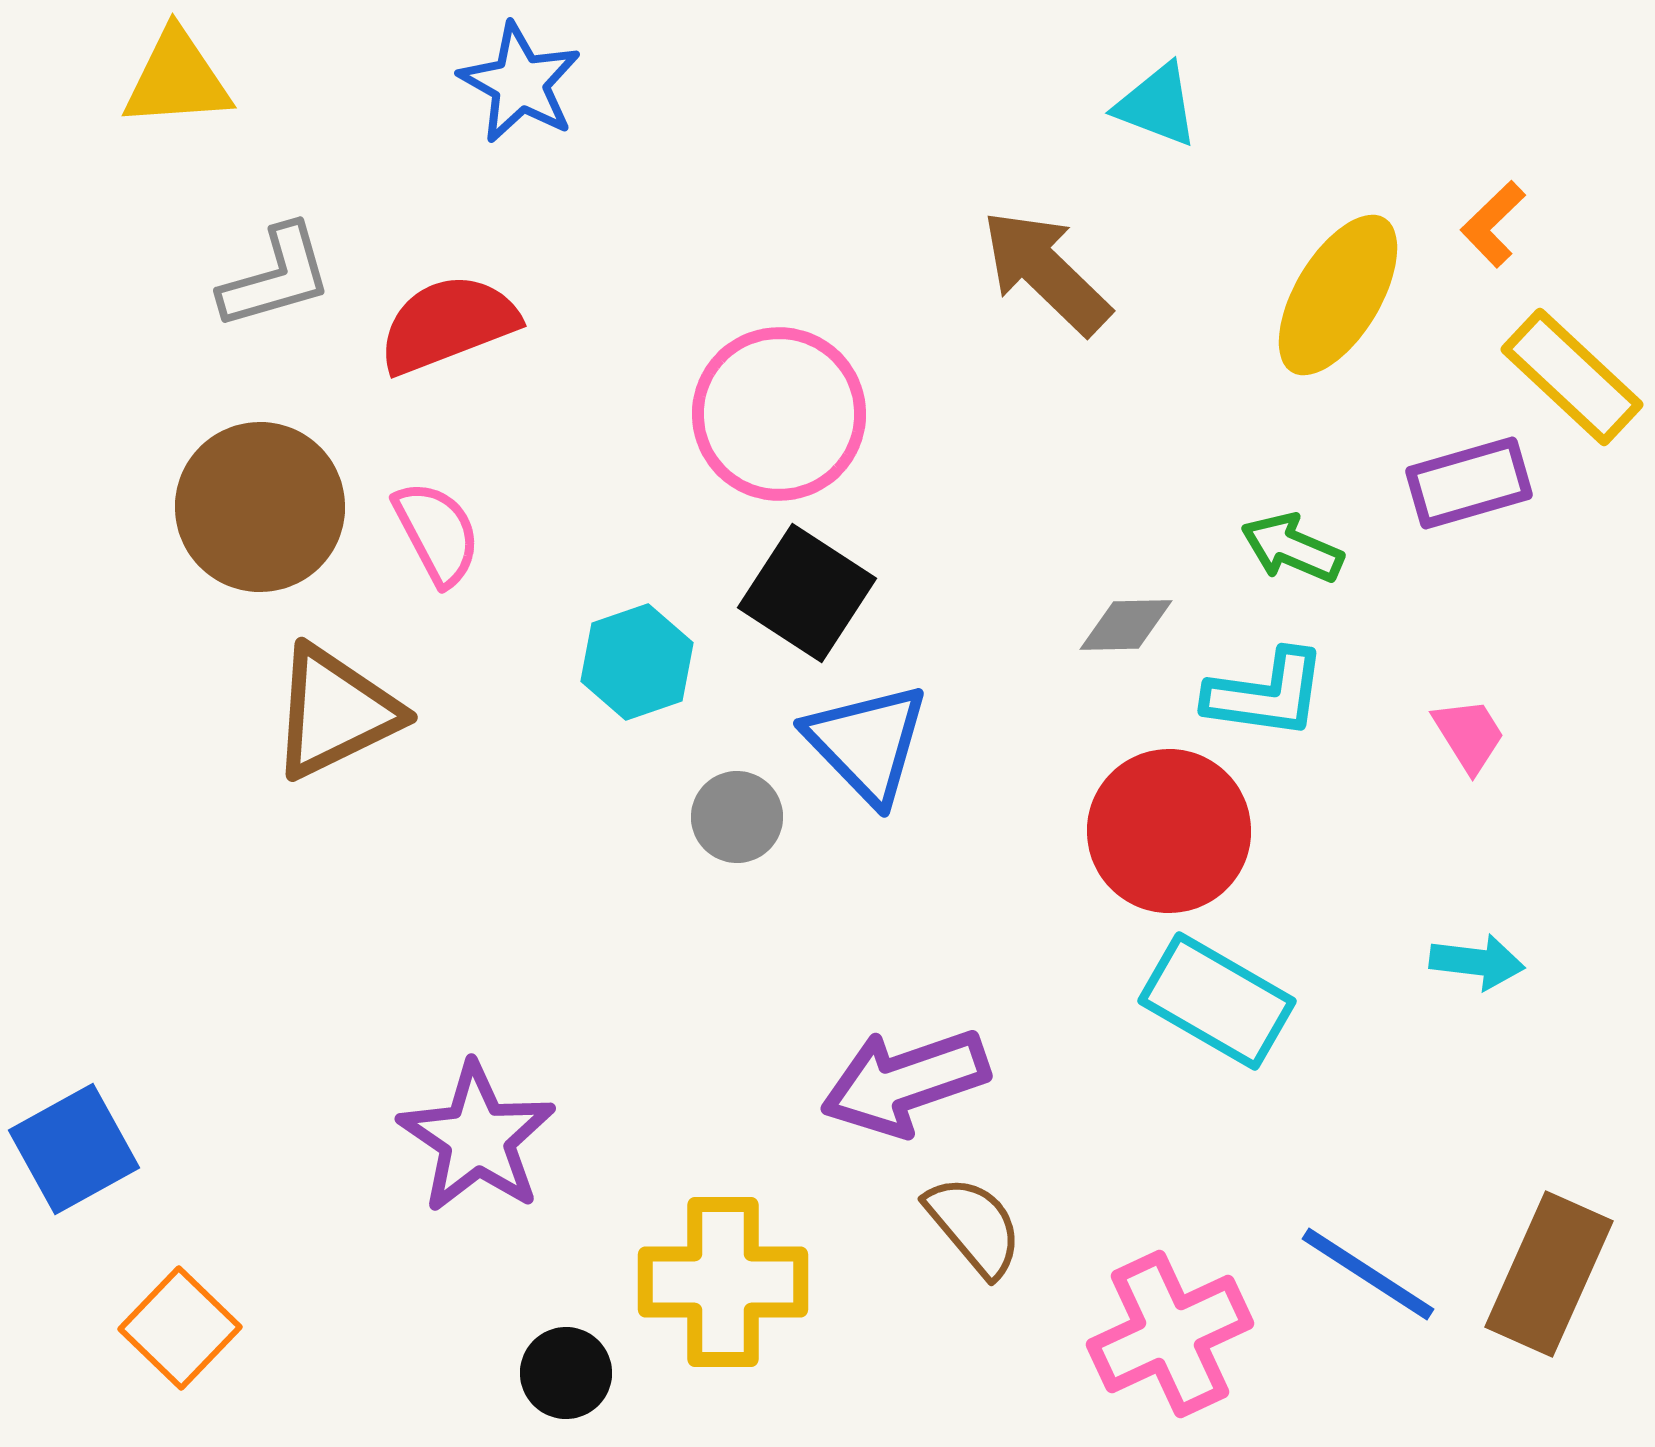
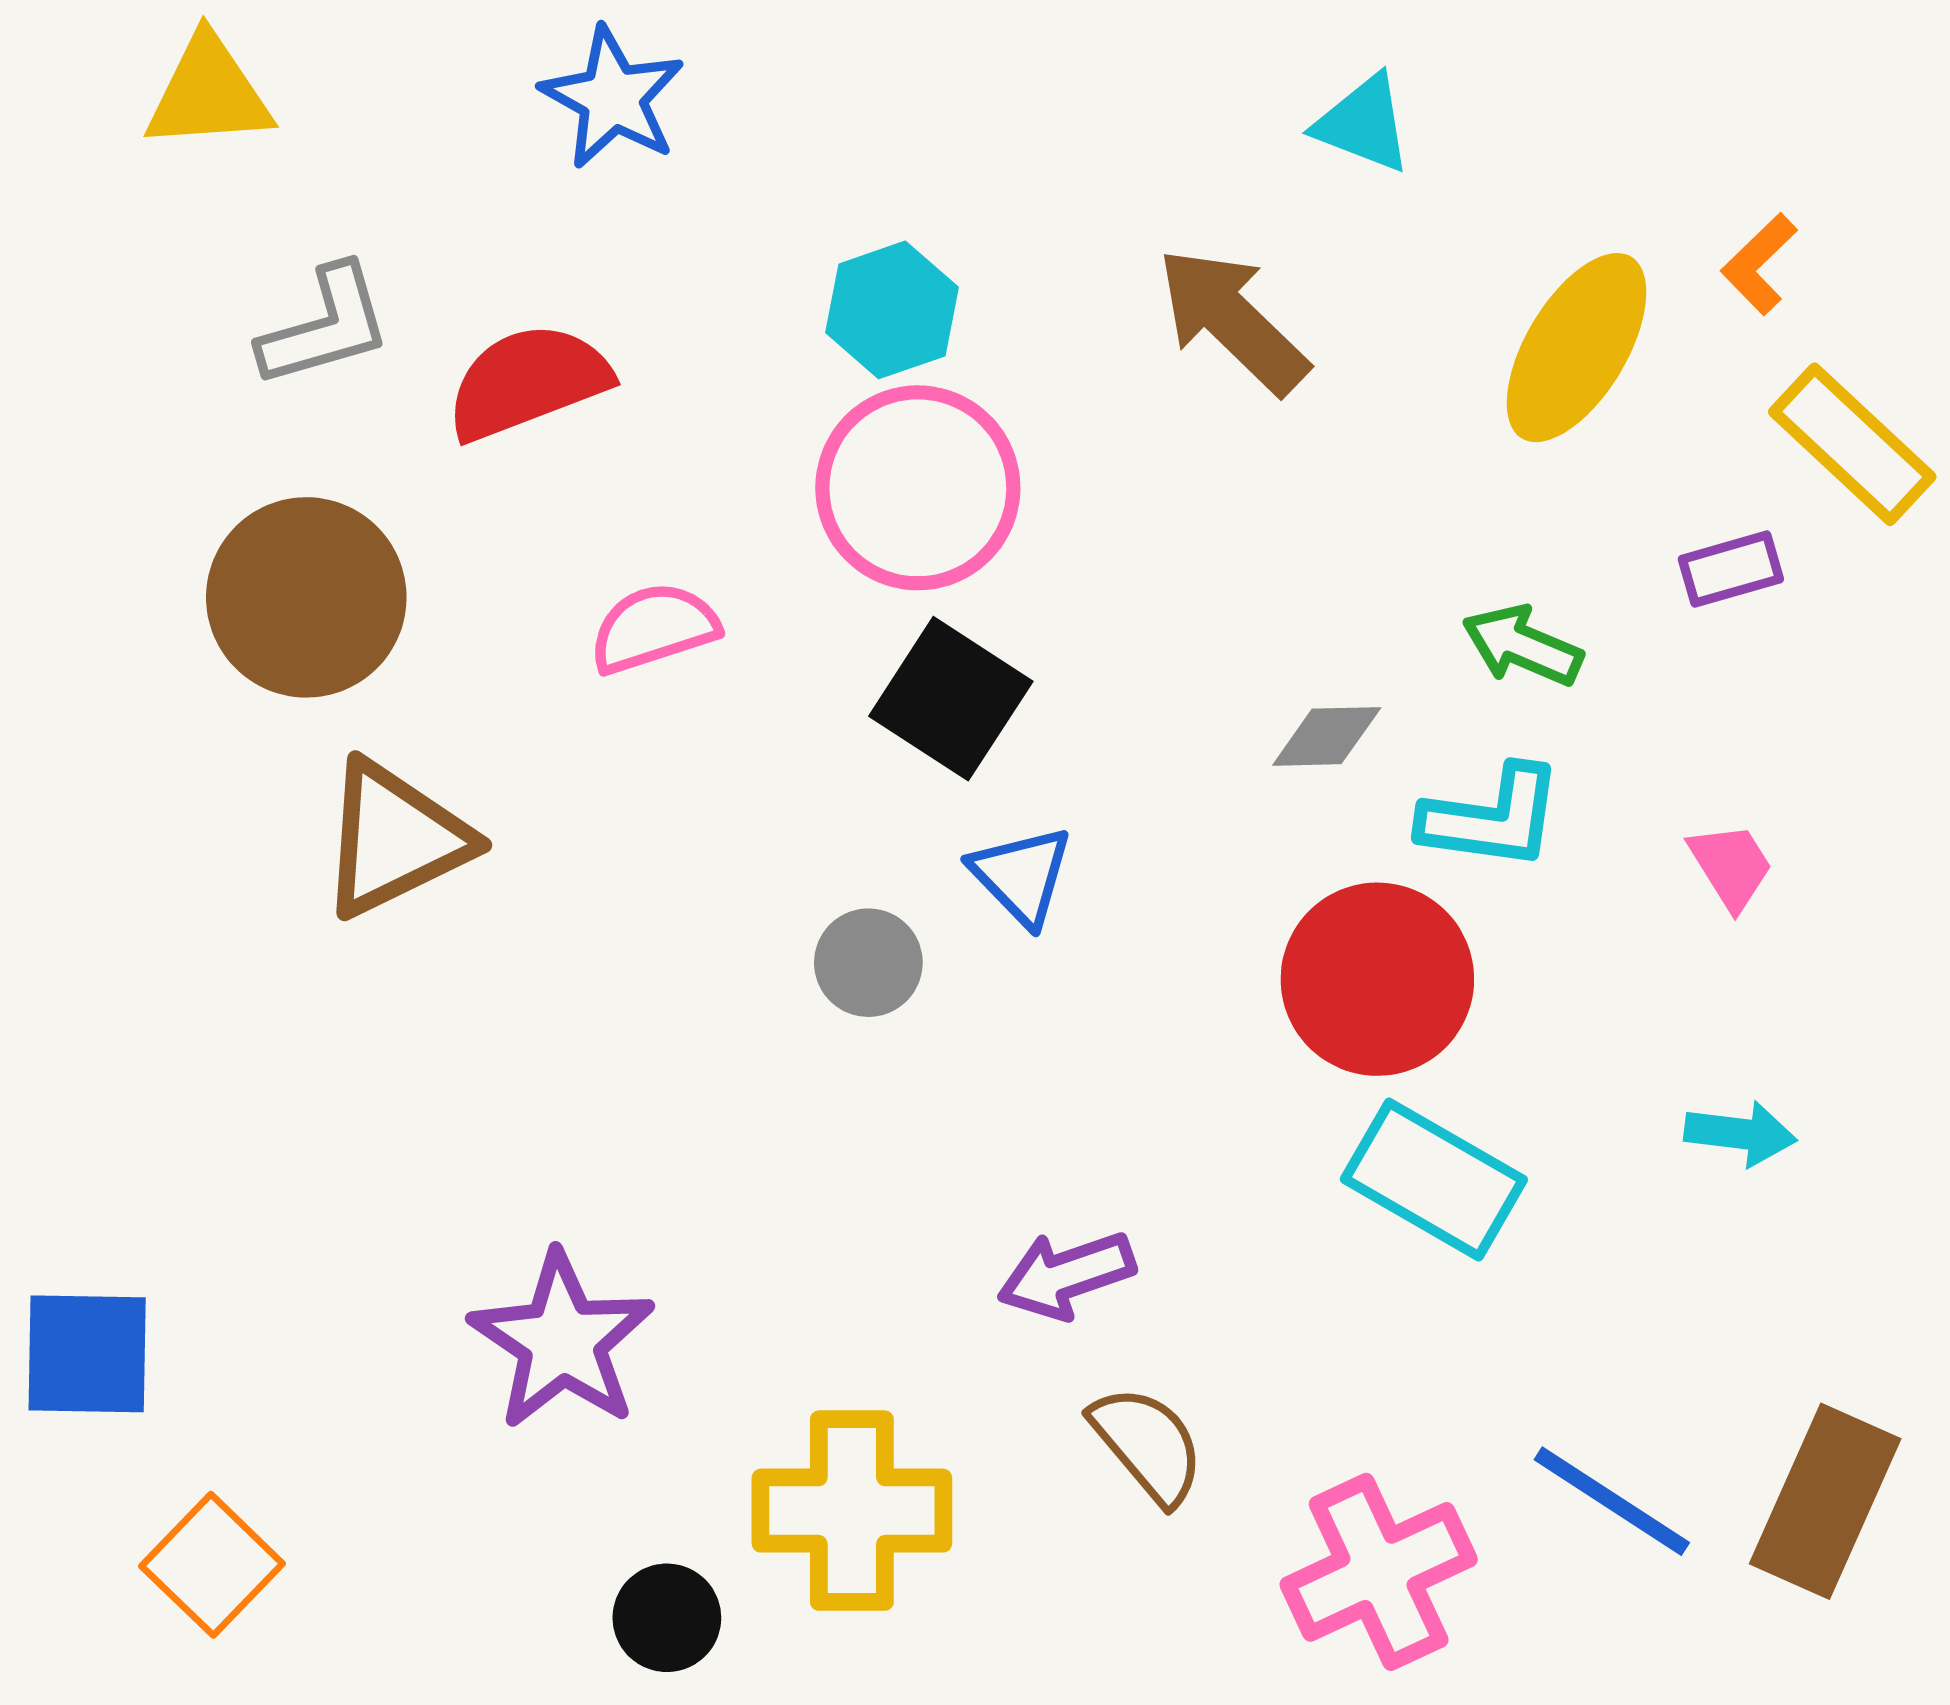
purple rectangle: (1469, 483) -> (1731, 569), size x0.7
pink semicircle: (437, 533) -> (654, 628), moved, turned -80
cyan hexagon: (637, 662) -> (892, 310), moved
blue triangle: (867, 743) -> (1022, 875), size x0.7
purple arrow: (905, 1082) -> (1066, 1275), size x0.7
blue square: (74, 1149) -> (87, 1354), turned 30

